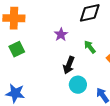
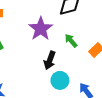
purple star: (61, 35) -> (41, 29), size x1.6

